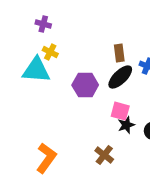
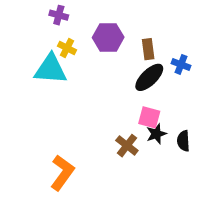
purple hexagon: (85, 85) -> (108, 37), moved
brown cross: (104, 155) -> (127, 146), moved

